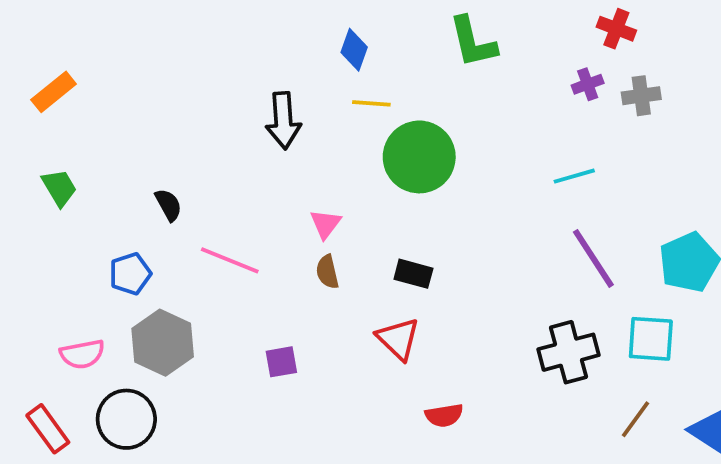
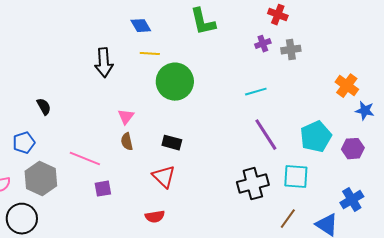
blue diamond: (354, 50) -> (141, 26), turned -50
pink line: (230, 260) -> (85, 159), moved
red semicircle: (444, 415) -> (155, 217), moved

